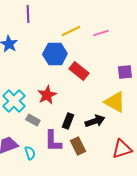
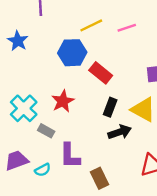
black rectangle: (68, 121) -> (110, 107), moved
brown rectangle: (78, 146) -> (99, 178), moved
cyan semicircle: (30, 153) -> (43, 170), turned 80

